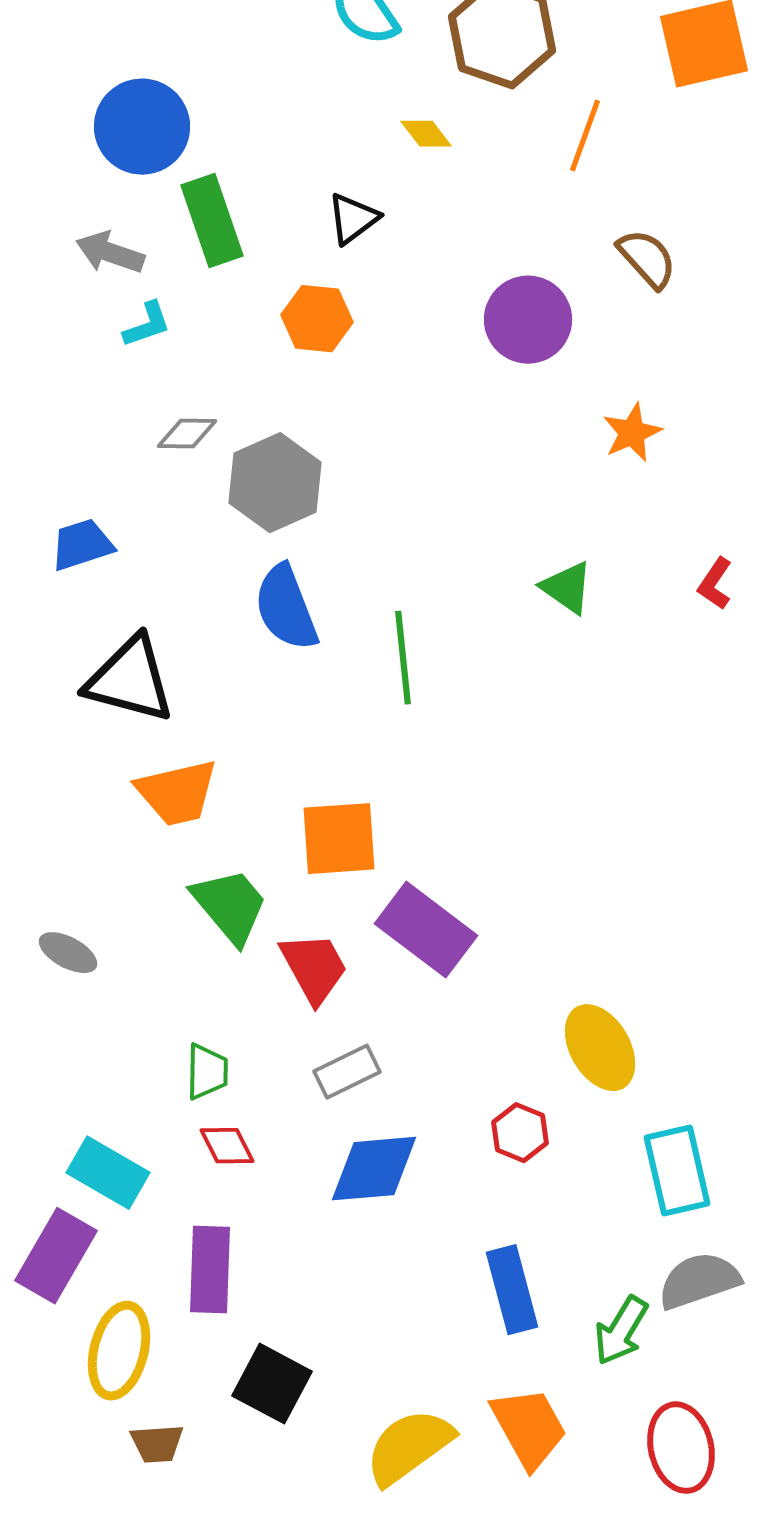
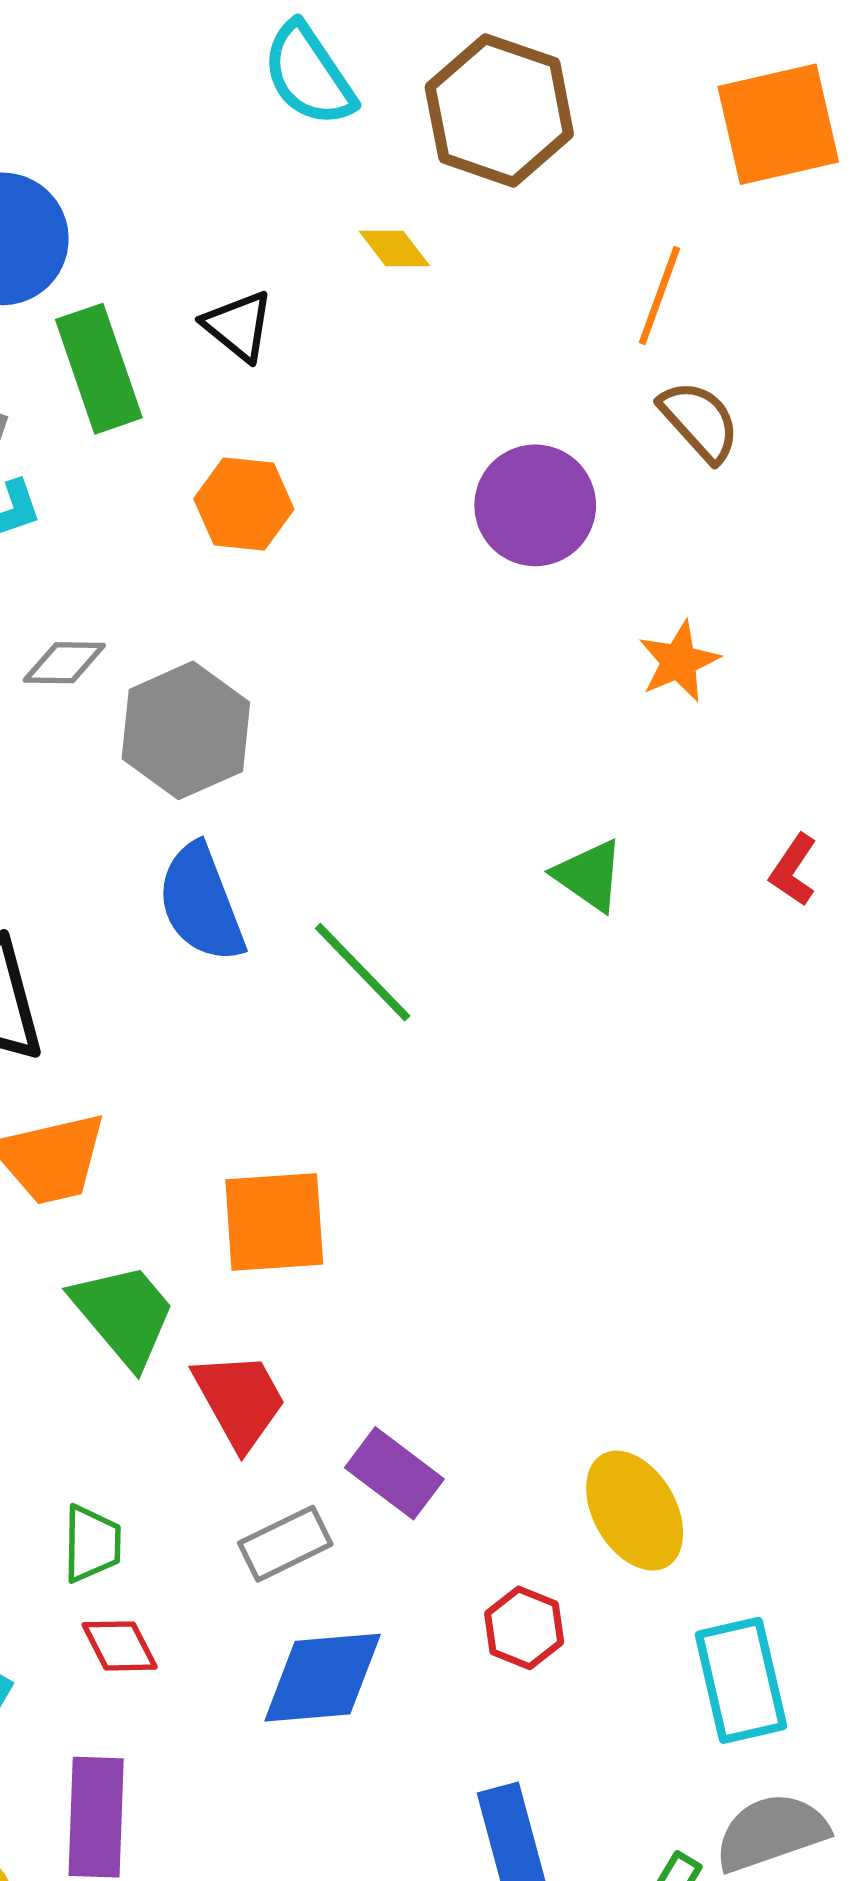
orange line: (585, 136) -> (659, 295), moved
black triangle: (353, 219) -> (238, 326), moved, turned -44
green line: (403, 658) -> (363, 972), turned -38
purple rectangle: (426, 930) -> (394, 1473), moved, size x0.7

